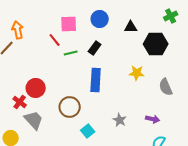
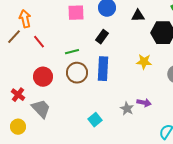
red line: (55, 40) -> (39, 42), moved
green line: (71, 53) -> (72, 52), moved
red cross: (20, 102) -> (18, 95), moved
brown circle: (70, 107) -> (77, 73), moved
purple arrow: (153, 119) -> (144, 103), moved

